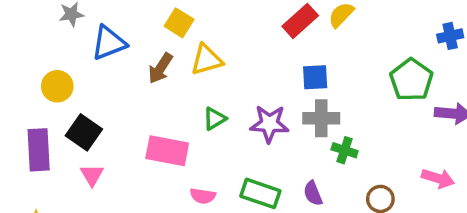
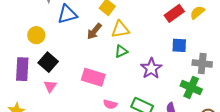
gray cross: (321, 118) -> (202, 63), moved
green triangle: (215, 119) -> (121, 51), moved
purple star: (269, 124) -> (151, 68), turned 30
green cross: (345, 150) -> (191, 87), size x1.5

